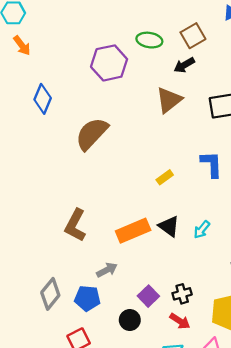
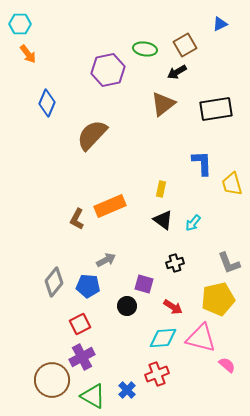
yellow rectangle: (165, 177) -> (161, 189), moved, turned -42
brown L-shape: (75, 225) -> (77, 219), size x0.7
orange rectangle: (133, 231) -> (110, 206), moved
black cross: (182, 294) -> (175, 263), moved
purple square: (148, 296) -> (144, 284), turned -30

